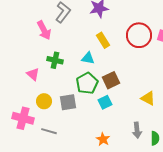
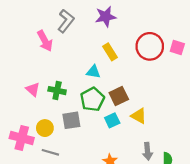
green cross: (55, 60) -> (57, 91), moved
yellow triangle: (148, 98) -> (139, 116), moved
yellow circle: (44, 101) -> (45, 128), moved

